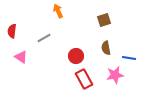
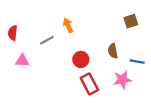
orange arrow: (58, 11) -> (68, 25), moved
brown square: (104, 20) -> (131, 21), moved
pink triangle: (21, 57) -> (22, 61), turned -32

